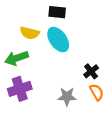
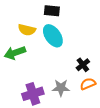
purple cross: (20, 89) -> (33, 94), moved
orange semicircle: (97, 92) -> (88, 84), turned -84

